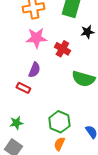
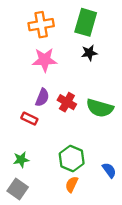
black star: (87, 32) -> (89, 53), moved
red cross: (62, 49) -> (67, 102), moved

